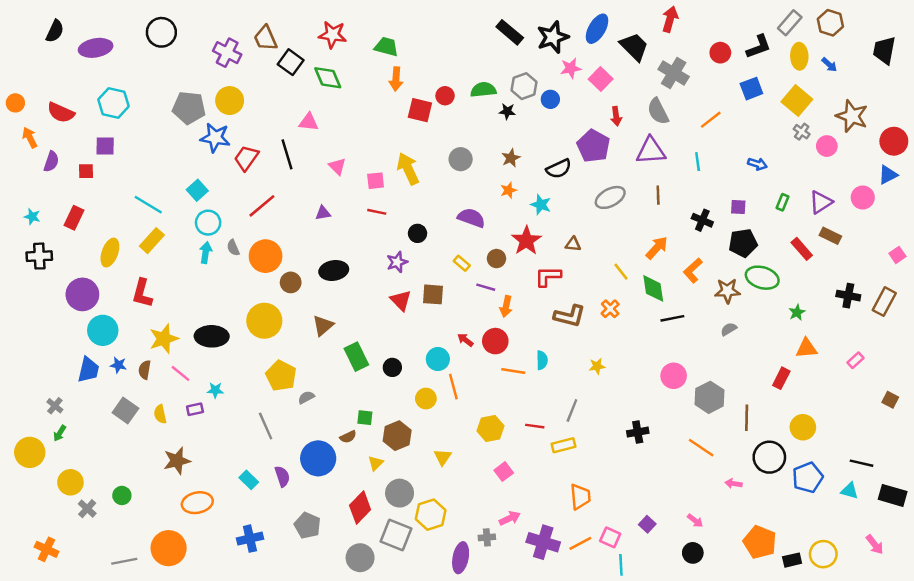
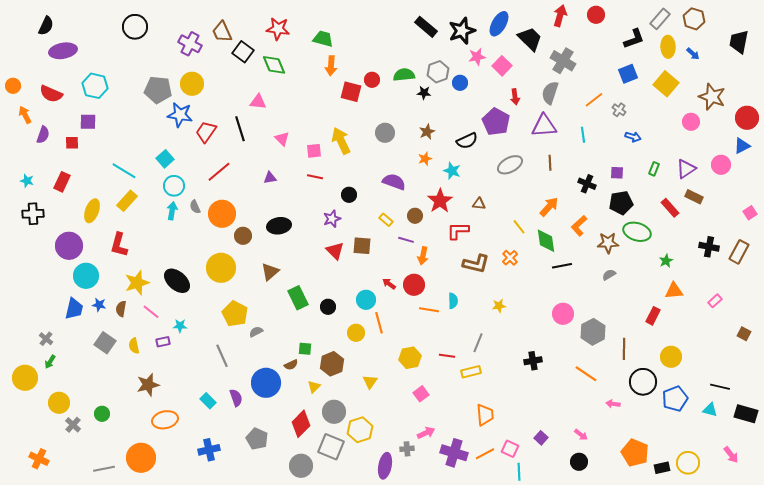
purple ellipse: (96, 48) -> (63, 51), moved
red circle: (720, 53) -> (596, 15), moved
gray semicircle: (658, 111) -> (550, 93), turned 45
gray cross: (802, 132) -> (619, 110), moved
black ellipse: (212, 336) -> (177, 281), turned 40

